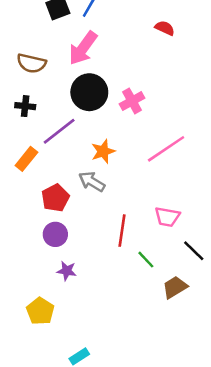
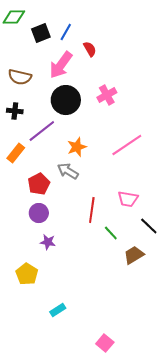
red semicircle: (165, 28) -> (90, 49), moved, turned 35
pink cross: (132, 101) -> (107, 95), moved

